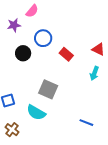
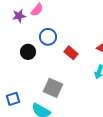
purple star: (14, 25) -> (19, 16), moved

